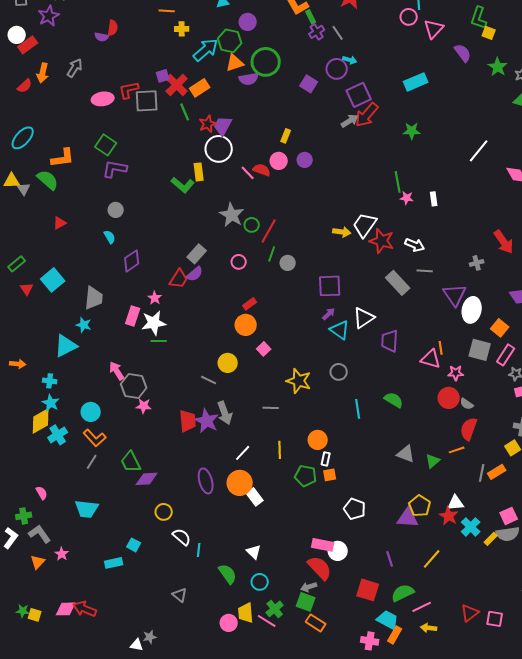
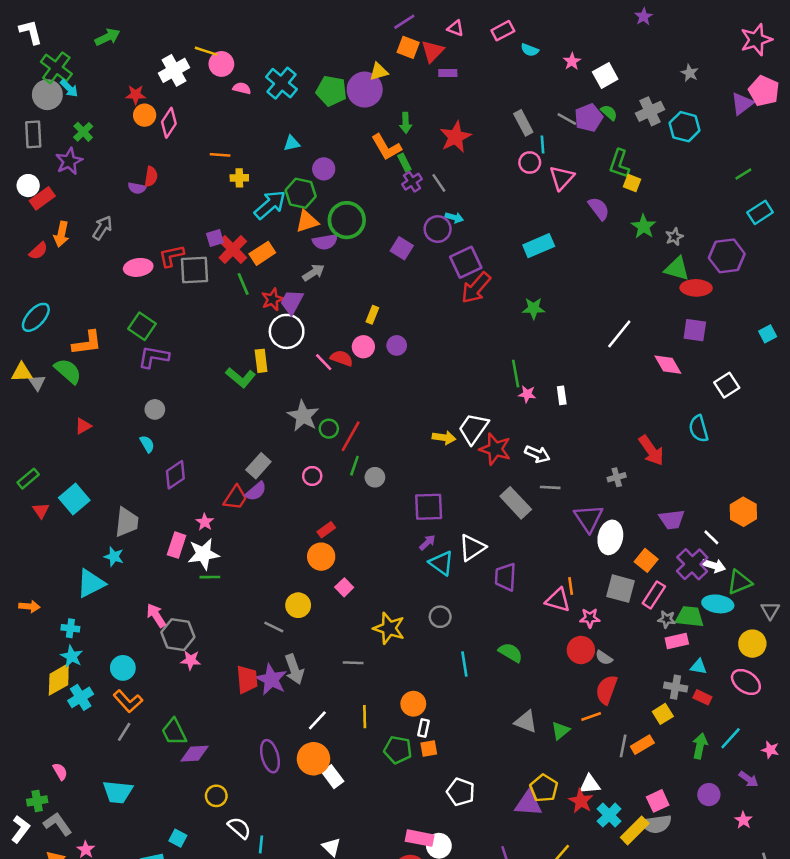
gray arrow: (350, 121) -> (313, 273), moved
yellow rectangle: (491, 539) -> (635, 830), size x1.6

